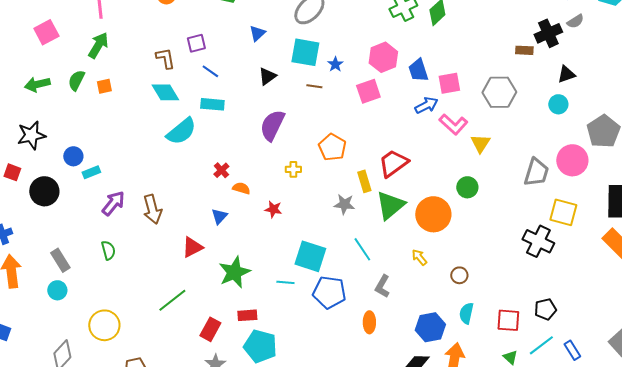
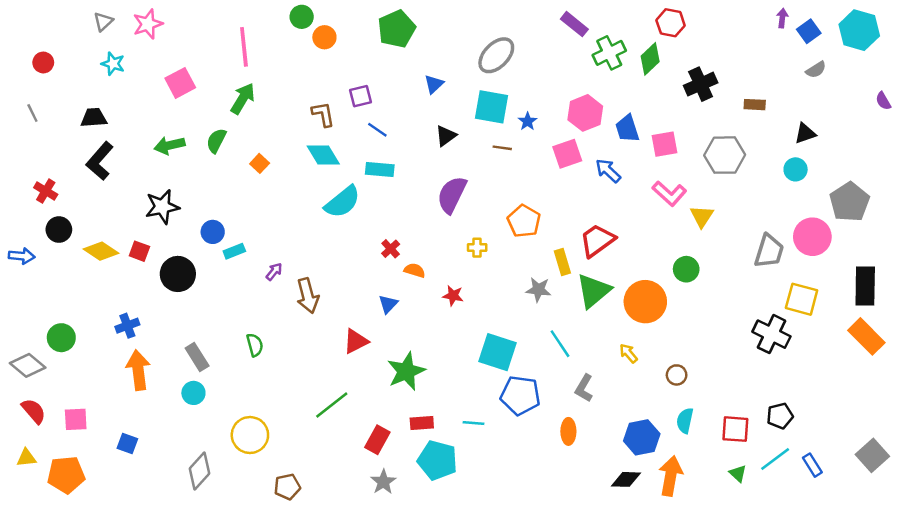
black cross: (548, 33) -> (701, 84), moved
orange square: (104, 86) -> (260, 163), moved, turned -35
blue arrow: (426, 105) -> (608, 171), moved, turned -110
purple arrow: (113, 203) -> (274, 272), moved, size x0.6
cyan line: (285, 282) -> (473, 423), moved

